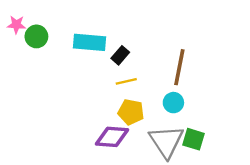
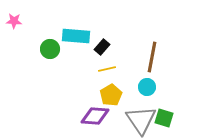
green circle: (36, 36) -> (50, 49), moved
yellow pentagon: (131, 112) -> (111, 95), turned 30

